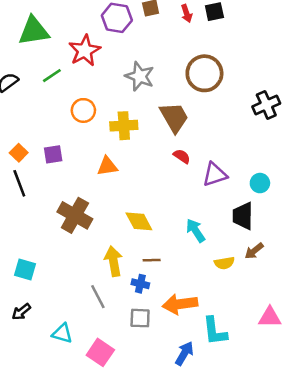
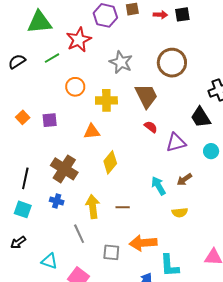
red arrow: (187, 13) -> (160, 15), turned -72
black line: (19, 183) -> (25, 178), moved, turned 30
black trapezoid: (243, 216) -> (201, 117), moved, turned -35
yellow diamond: (139, 221) -> (110, 162), moved, turned 65
brown arrow: (254, 251) -> (184, 179), moved
blue cross: (140, 284) -> (57, 201), moved

